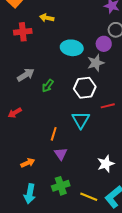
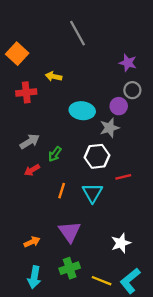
red arrow: (15, 113) -> (32, 170), moved
orange line: (54, 134) -> (62, 191), moved
purple triangle: (61, 154) -> (70, 232), size x1.5

